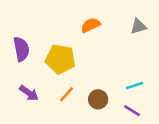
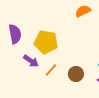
orange semicircle: (91, 25) -> (83, 11), moved
purple arrow: (29, 93) -> (31, 61), moved

